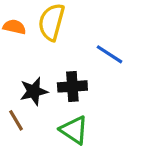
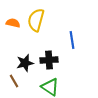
blue line: (109, 54) -> (72, 40), turned 48

